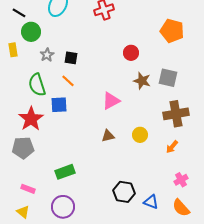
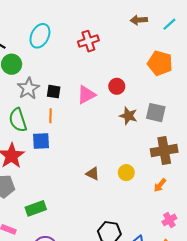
gray star: (47, 55) -> (28, 88), size x1.5
orange line: (68, 81) -> (50, 116), turned 48
pink triangle: (111, 101) -> (86, 95), moved
brown triangle: (108, 136) -> (93, 174), turned 40
green rectangle: (65, 172) -> (36, 208), moved

